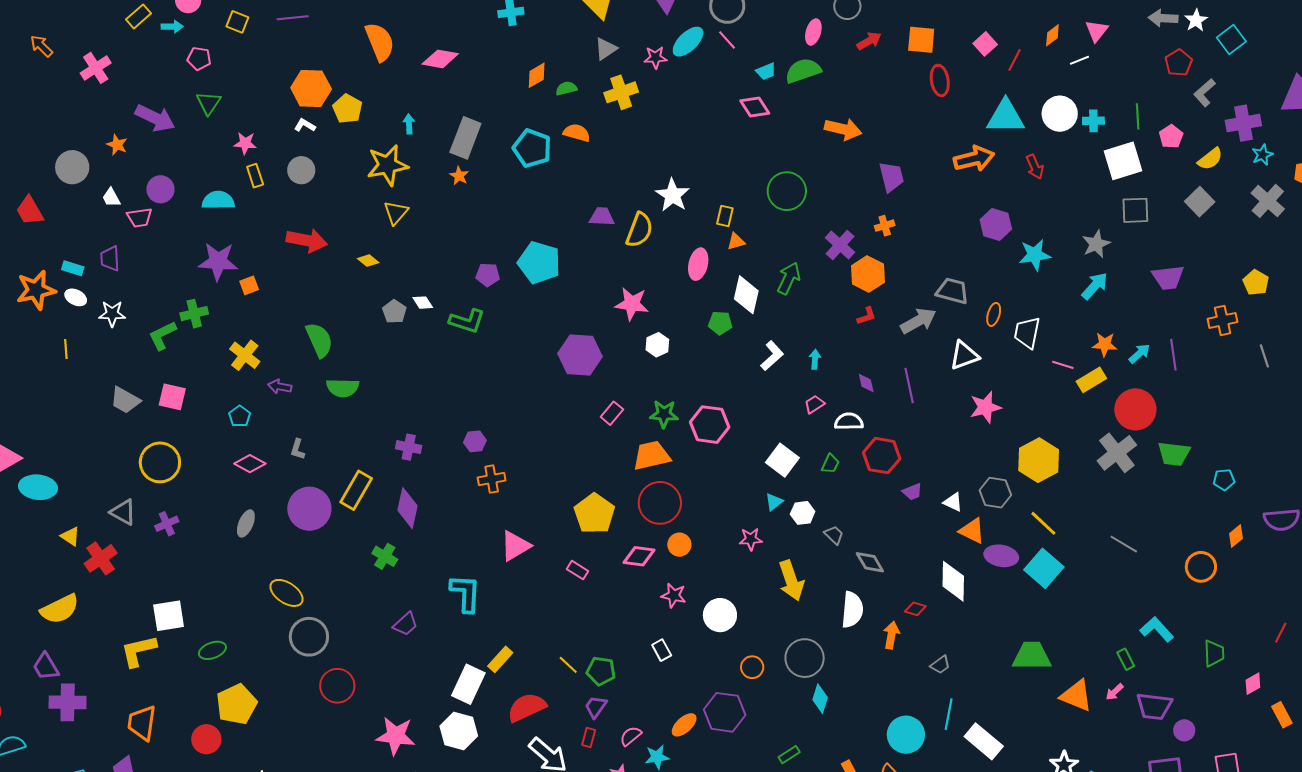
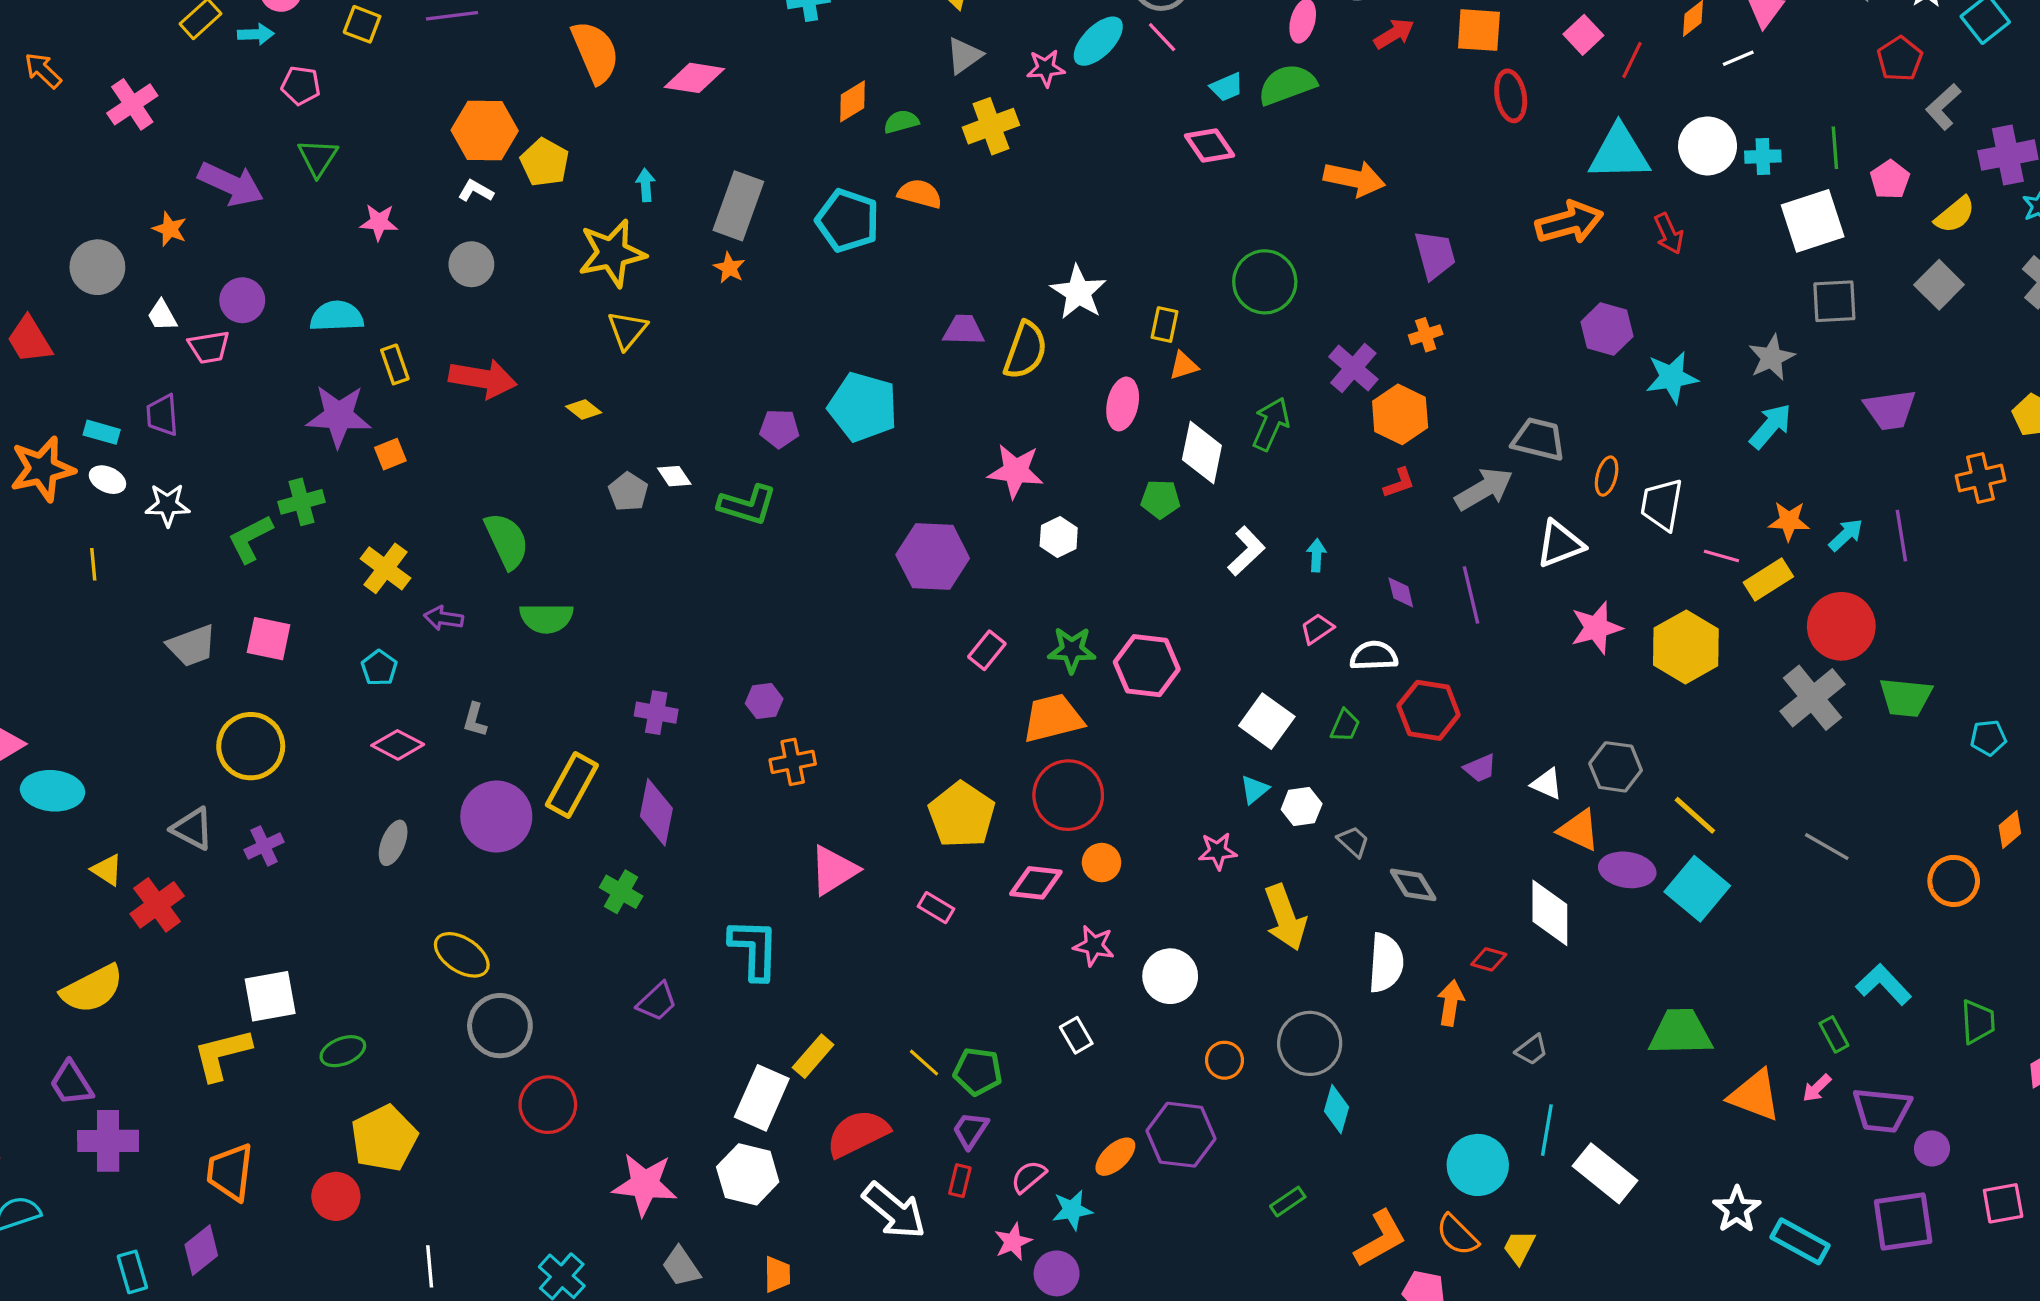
yellow rectangle: (255, 176) -> (395, 364), moved
gray trapezoid: (125, 400) -> (192, 646), turned -48
yellow hexagon: (1039, 460) -> (1686, 647), moved

